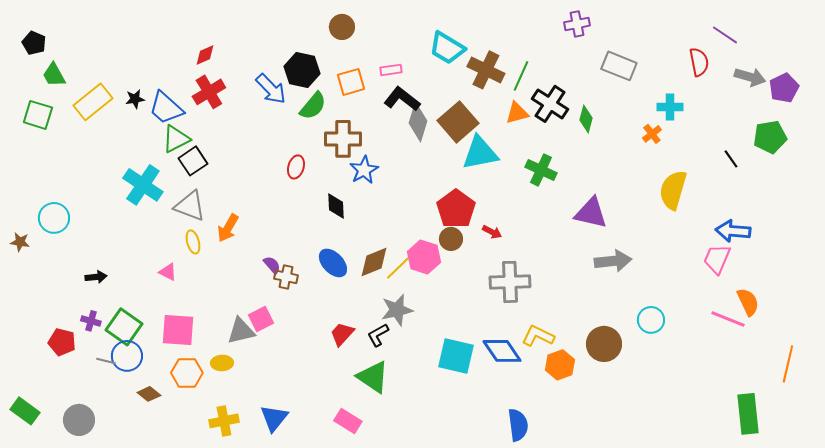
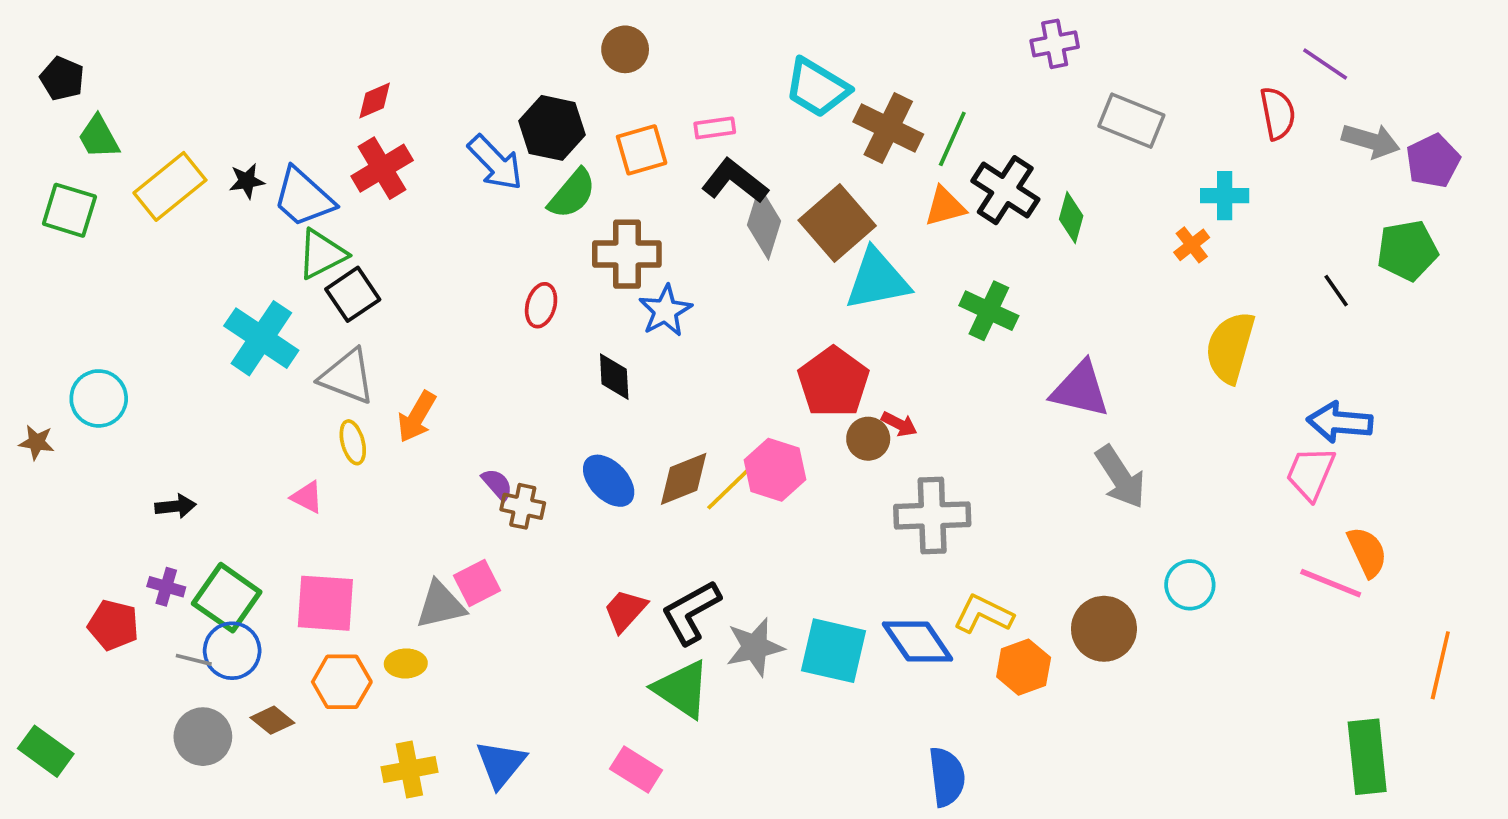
brown circle: (451, 239) -> (868, 439), moved
gray arrow: (613, 261) -> (1120, 477), turned 63
gray star: (397, 310) -> (755, 647), moved
black L-shape: (378, 335) -> (691, 612), size x1.5
gray circle: (79, 420) -> (203, 737), moved

